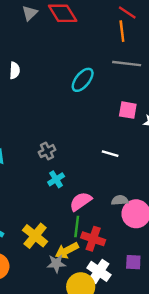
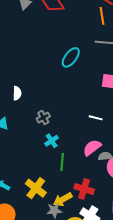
white semicircle: (15, 70) -> (17, 93), moved
pink semicircle: (81, 201) -> (92, 148), moved
green line: (77, 226) -> (62, 162), moved

